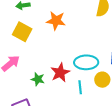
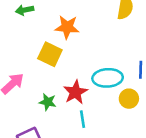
yellow square: (22, 32) -> (50, 54), moved
cyan line: (80, 87) -> (83, 119), moved

